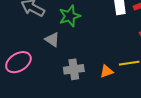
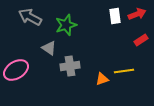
gray cross: (74, 69) -> (70, 66), moved

